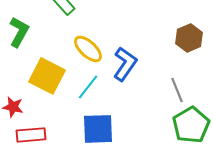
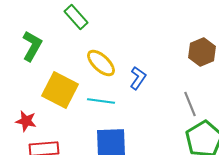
blue L-shape: (125, 64) -> (138, 78), size x0.7
cyan line: (88, 87) -> (101, 101), turned 60

